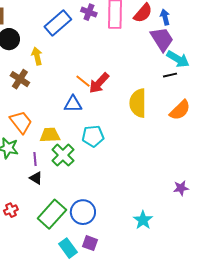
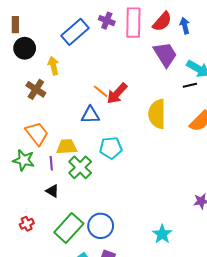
purple trapezoid: (162, 39) -> (165, 54), moved
purple line: (35, 159) -> (51, 163), moved

